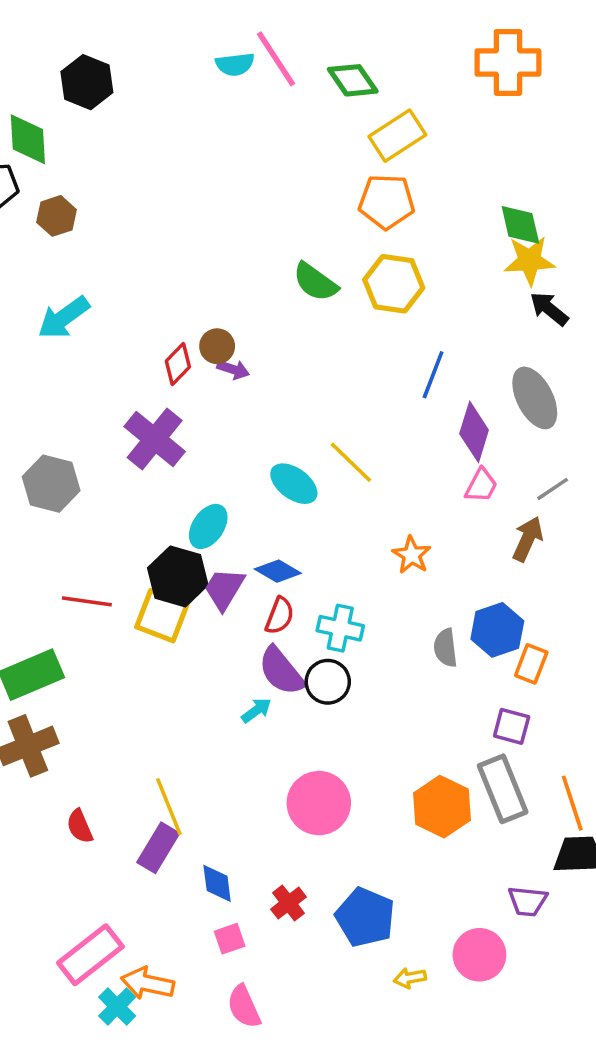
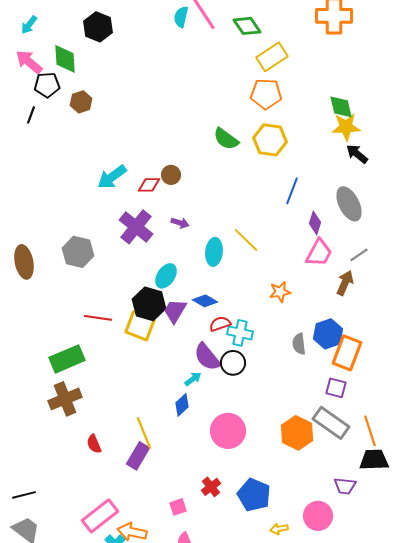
cyan semicircle: (235, 64) -> (181, 17), turned 110
cyan arrow: (64, 318) -> (112, 177), moved
red diamond: (178, 364) -> (149, 185), turned 45
purple arrow: (233, 369) -> (180, 223), moved
purple diamond: (474, 432) -> (315, 223), size x0.7
cyan ellipse: (294, 484) -> (214, 252), turned 60
pink trapezoid: (481, 485) -> (319, 253), size x1.4
orange star: (412, 555) -> (280, 292), turned 30
red semicircle: (280, 616) -> (220, 324), moved, turned -130
orange rectangle: (531, 664) -> (347, 353), size x1.6
gray rectangle: (503, 789) -> (331, 423), turned -33
blue diamond: (217, 883) -> (182, 405), moved, turned 55

